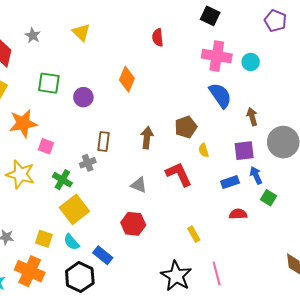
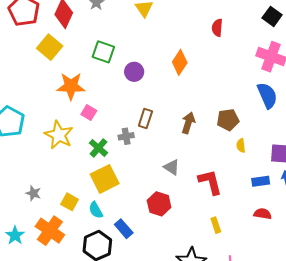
red L-shape: (179, 174) -> (210, 182), moved

